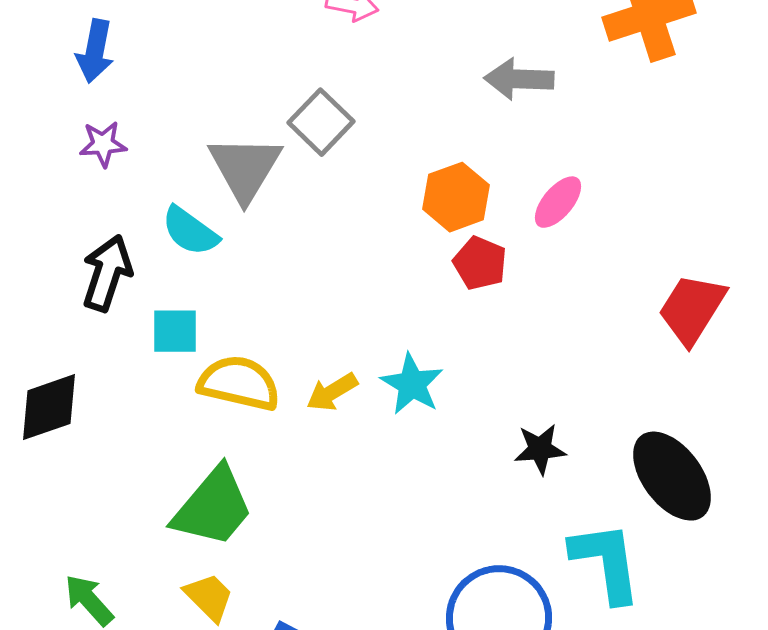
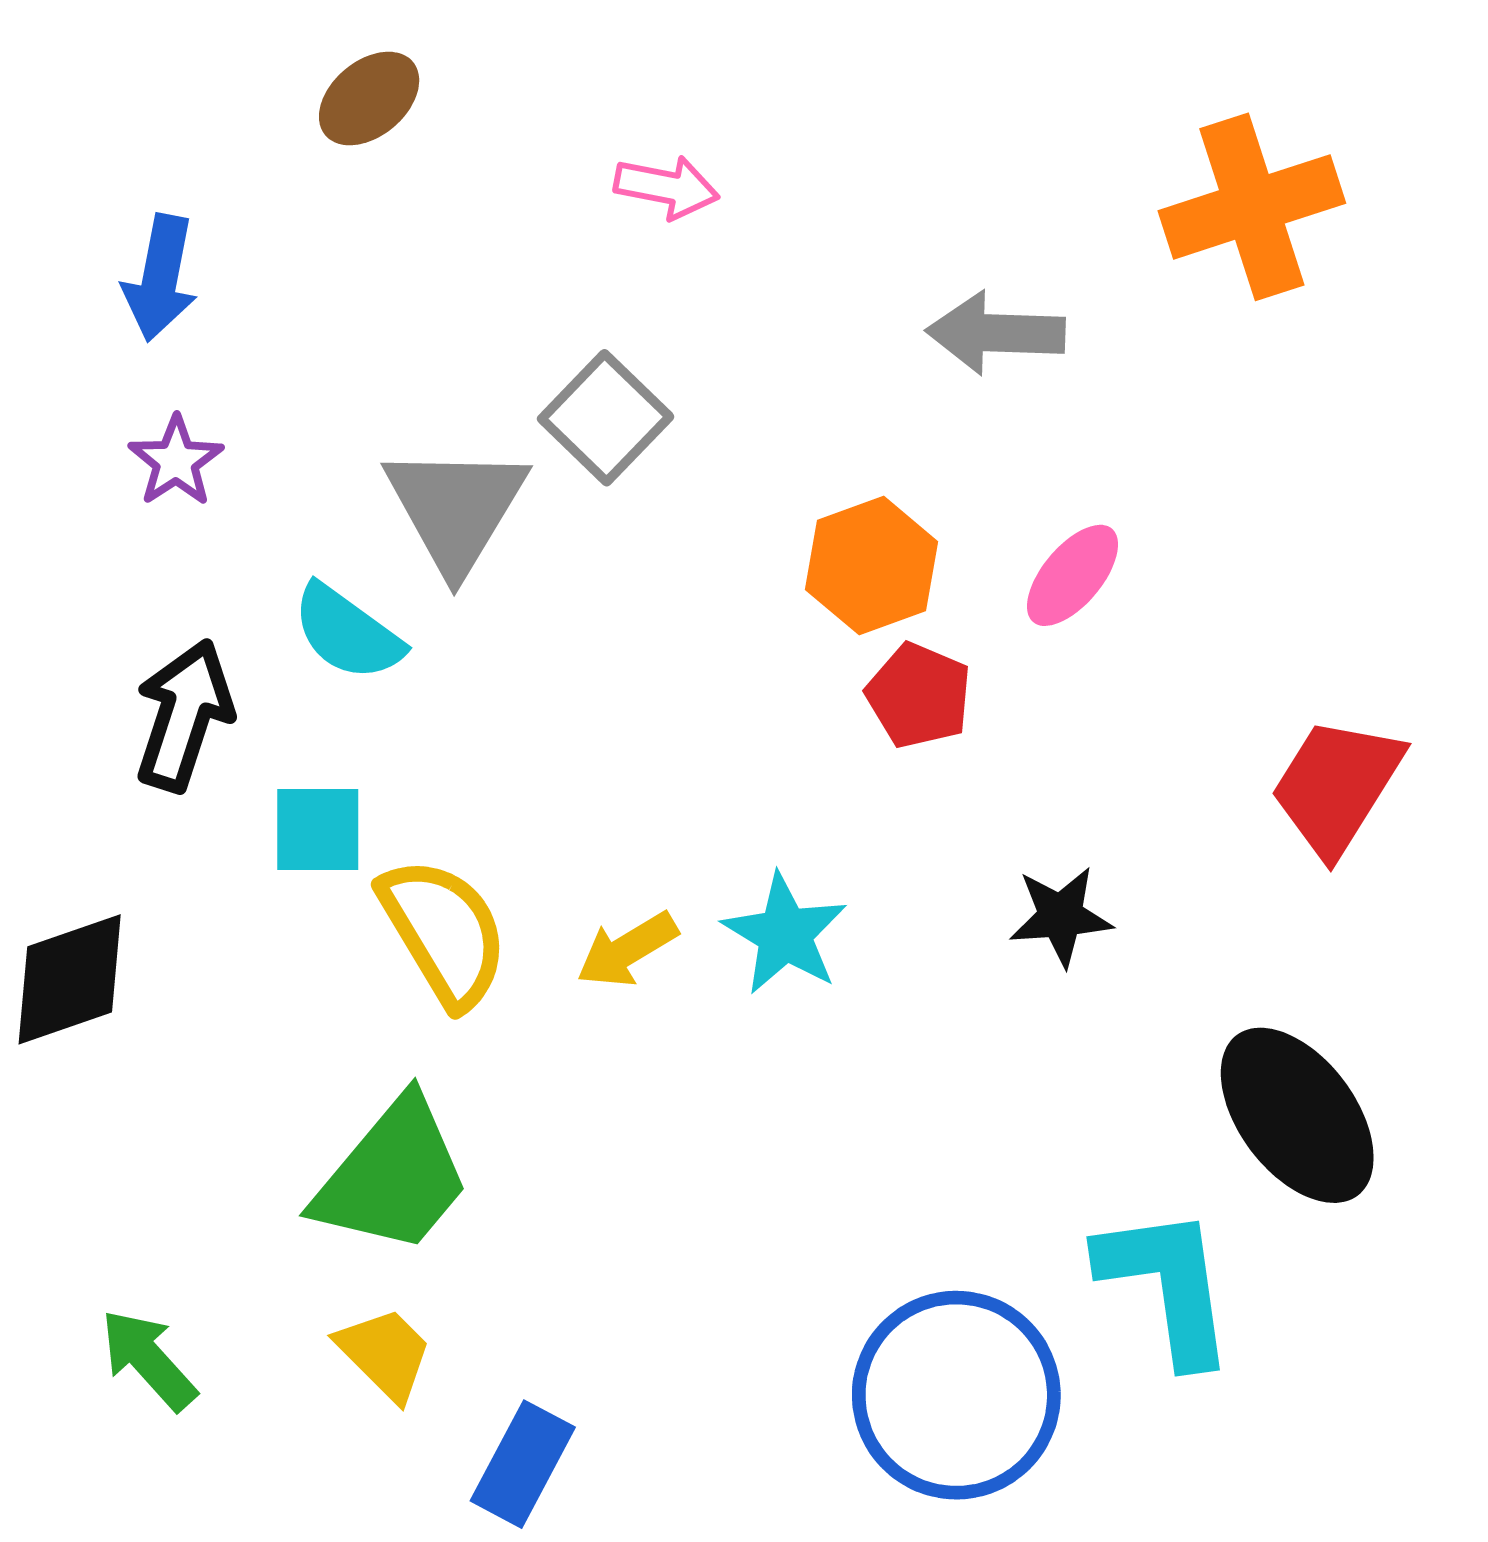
purple star: (103, 144) -> (176, 461), turned -30
yellow semicircle: (239, 383) -> (444, 932), turned 46
black star: (540, 449) -> (1061, 916), moved

